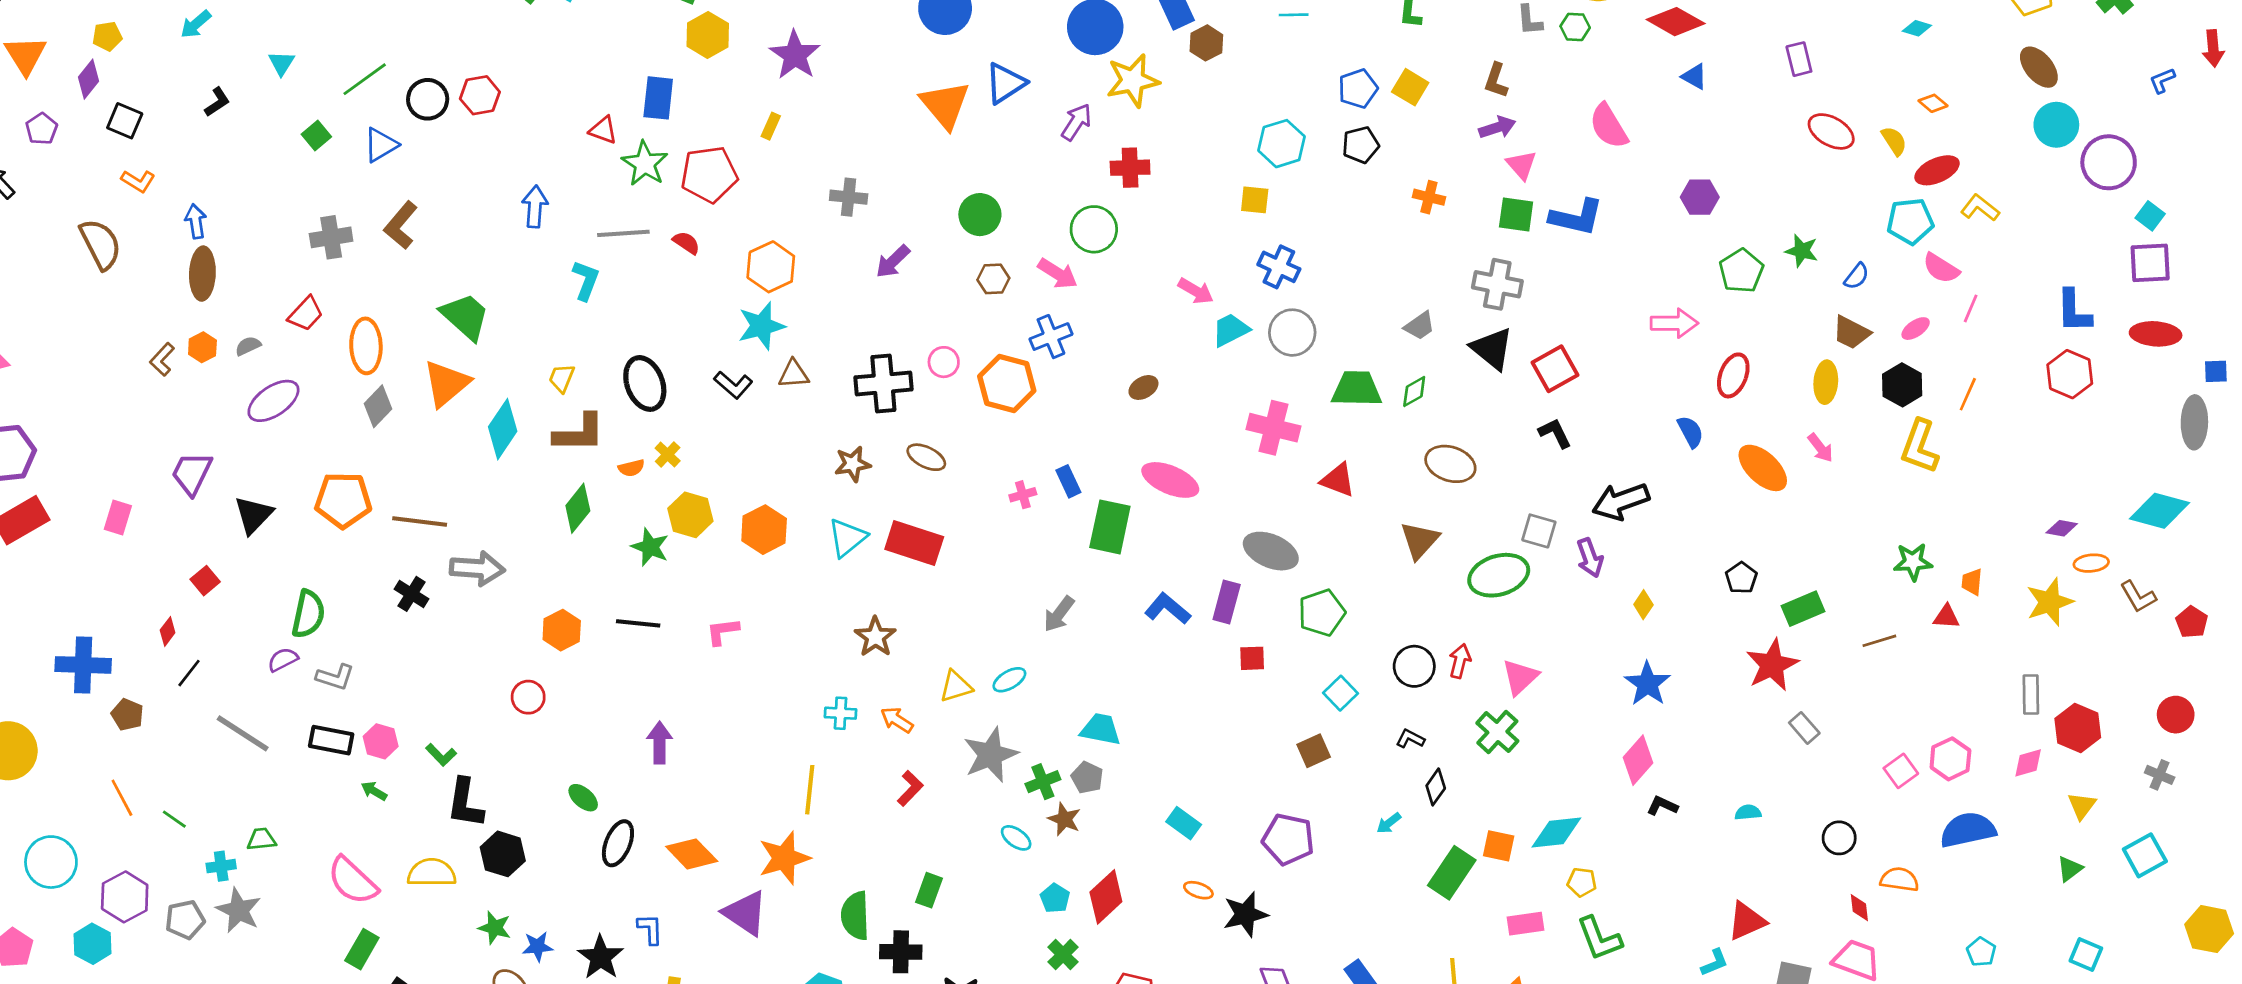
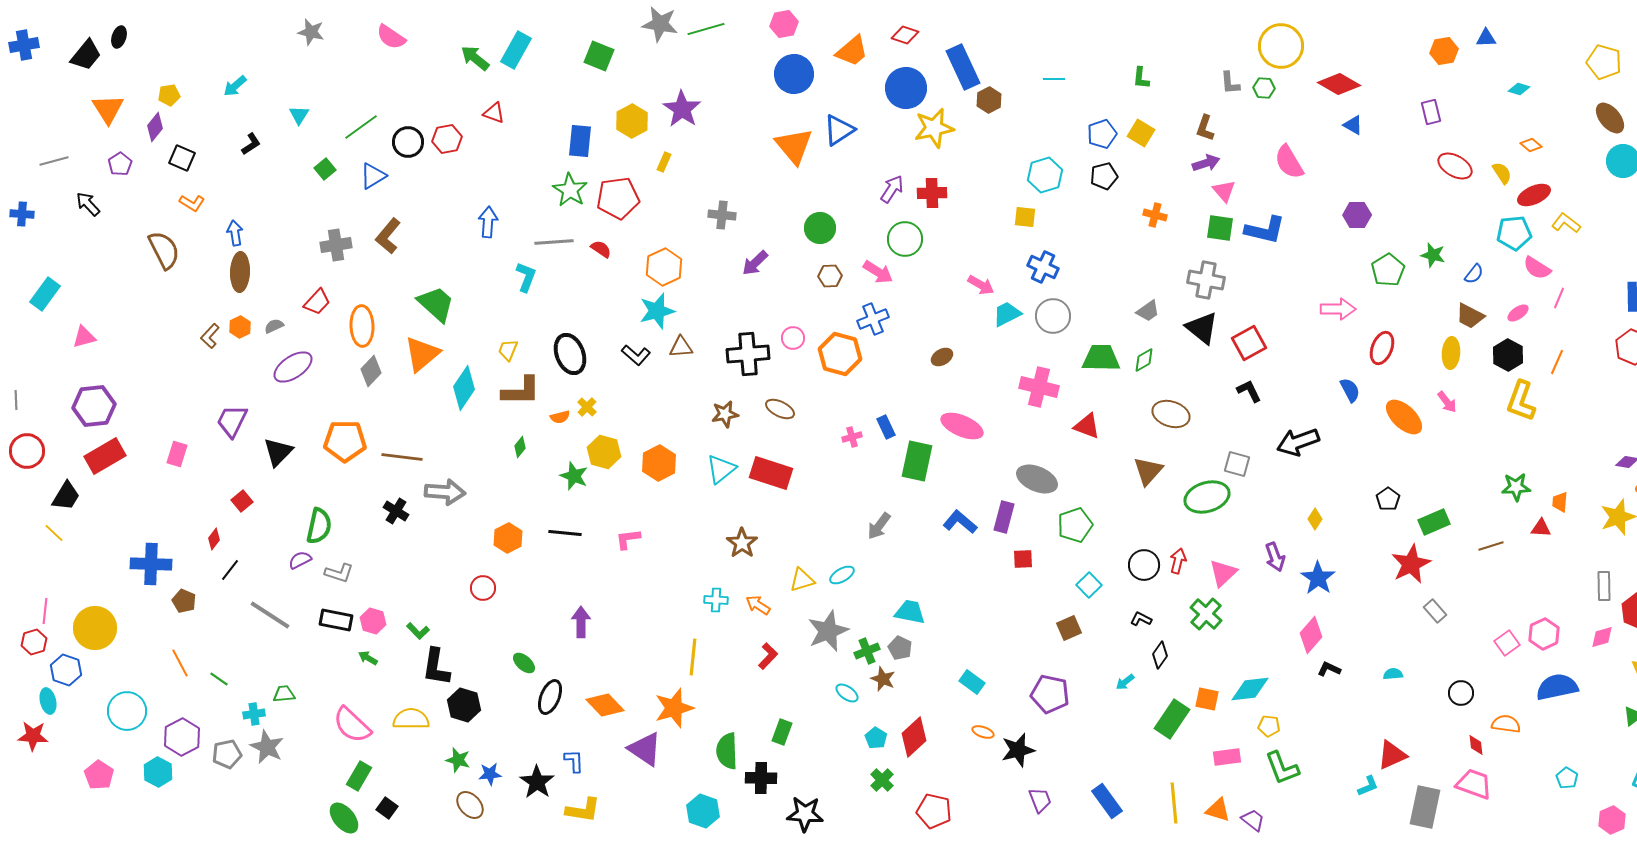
yellow hexagon: (708, 35) -> (632, 121), moved
purple arrow: (1076, 122) -> (892, 189), moved
red triangle: (603, 130) -> (494, 113), moved
green diamond: (578, 508) -> (520, 447), size x0.6
purple arrow: (1590, 558) -> (1275, 557), moved

